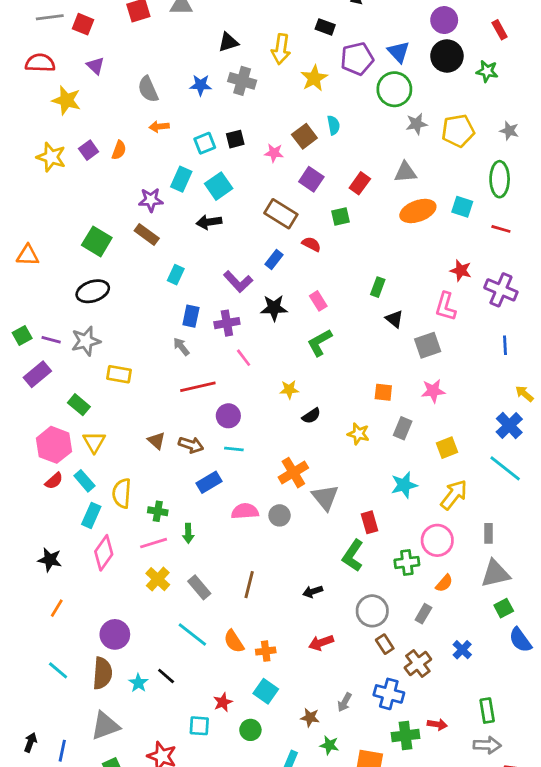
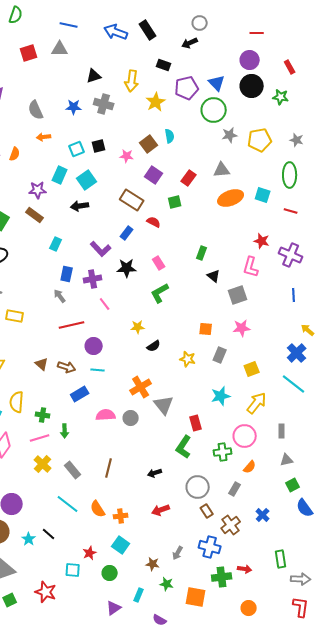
gray triangle: (495, 574) -> (287, 460), size x0.6
gray arrow: (487, 745) -> (301, 579), moved

